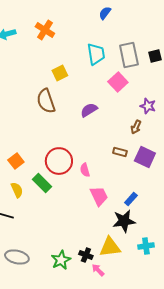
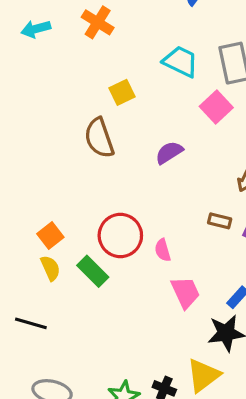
cyan trapezoid: (96, 54) -> (181, 61), turned -55
yellow semicircle: (17, 190) -> (50, 268), moved
yellow triangle: (110, 247) -> (203, 375), turned -30

